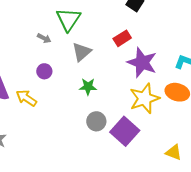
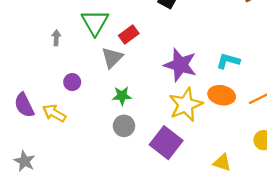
gray arrow: (44, 38) -> (56, 38), moved, turned -112
red rectangle: (122, 38) -> (129, 34), moved
gray circle: (96, 121) -> (124, 126), moved

